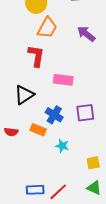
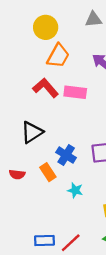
red L-shape: (36, 56) -> (46, 88), turned -50
pink rectangle: (63, 80) -> (75, 92), moved
orange rectangle: (38, 130) -> (48, 172), turned 35

